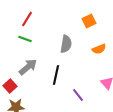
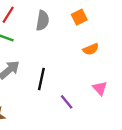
gray semicircle: (66, 44) -> (43, 21), moved

